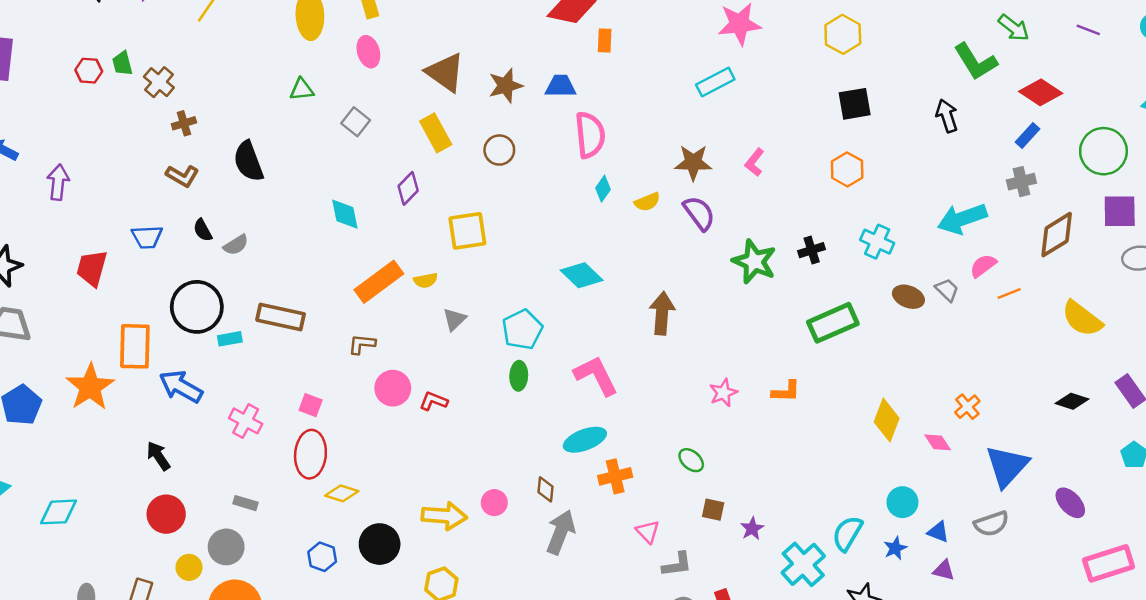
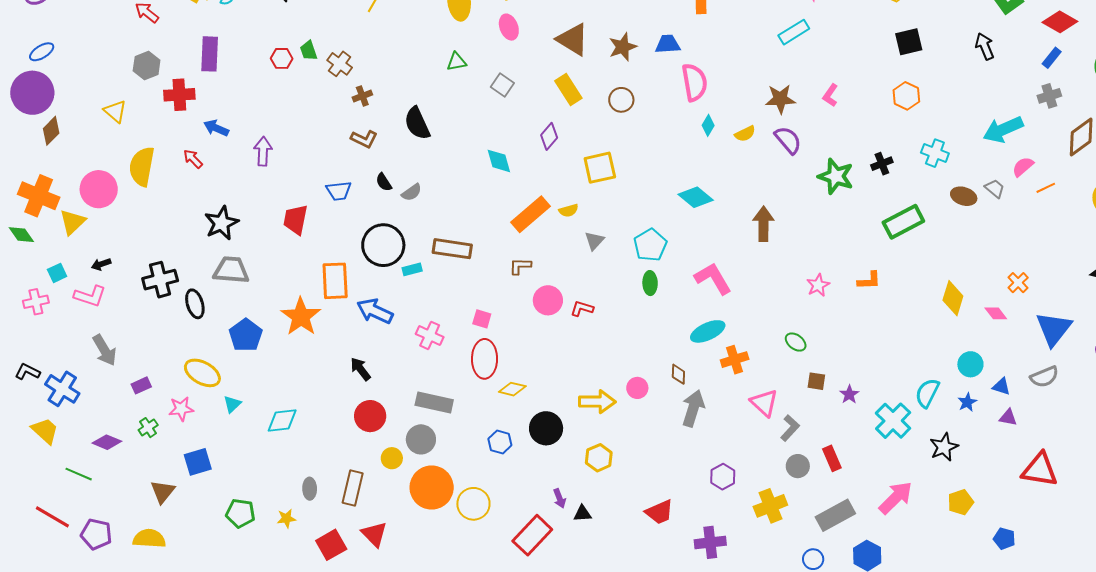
gray rectangle: (245, 503) -> (434, 403), size x1.8
pink triangle: (648, 532) -> (764, 403), size x1.4
gray L-shape: (677, 564) -> (790, 428), turned -36

